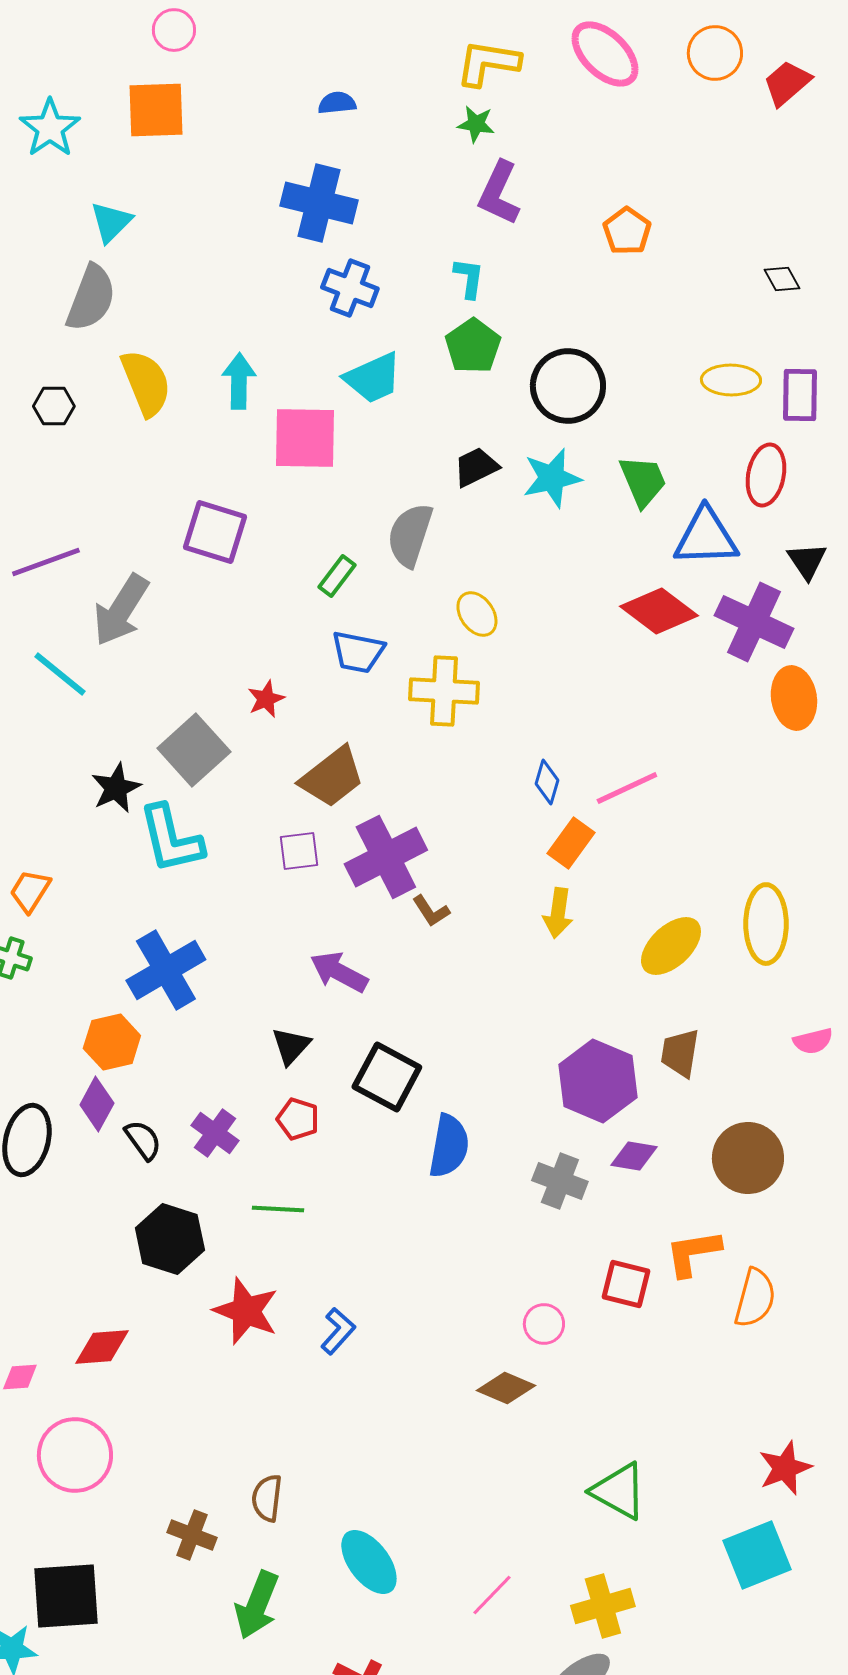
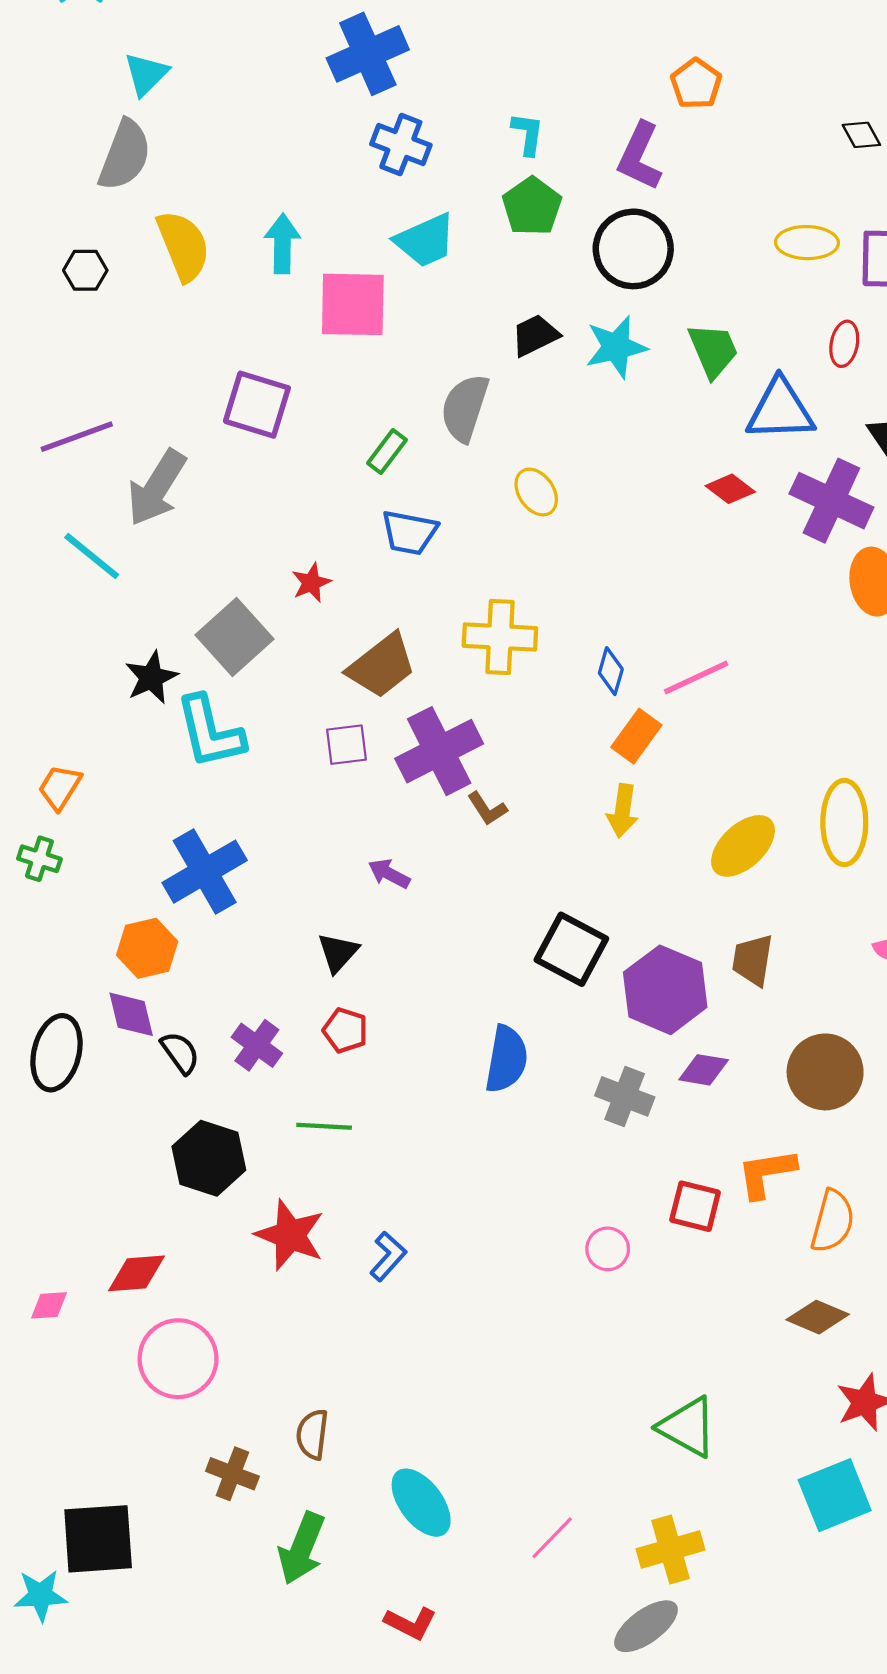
purple L-shape: (499, 193) -> (640, 156), moved
blue cross: (319, 203) -> (368, 54), turned -38
red ellipse: (766, 475) -> (844, 344), size x0.7
red diamond: (659, 611) -> (730, 489), size x0.6
yellow cross: (444, 691) -> (500, 637), moved
purple arrow: (339, 972) -> (389, 874), size x0.7
black square: (387, 1077) -> (571, 949), moved
purple diamond: (97, 1104) -> (131, 1014), turned -42
brown diamond: (506, 1388) -> (818, 1317), moved
pink circle: (75, 1455) -> (178, 1359), moved

